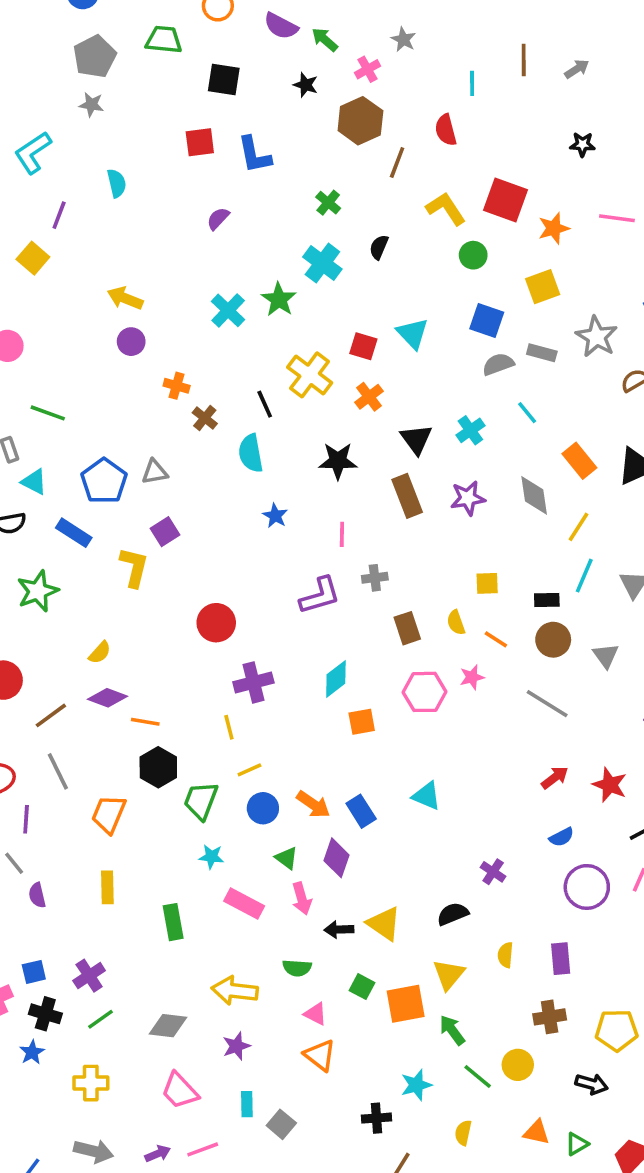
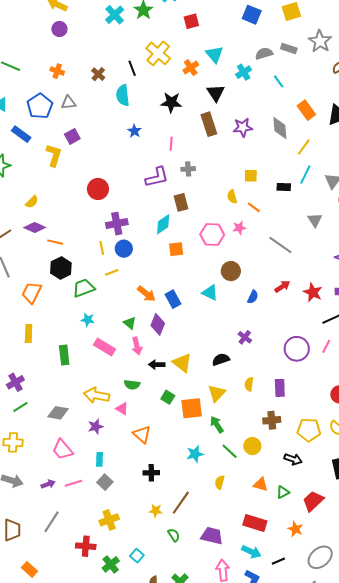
blue square: (487, 320) -> (252, 15), moved
cyan triangle: (413, 333) -> (215, 54), moved
red square: (363, 346) -> (191, 21), moved, turned -35
orange cross: (177, 386) -> (57, 71), moved
cyan cross: (470, 430) -> (244, 72), moved
brown rectangle: (407, 628) -> (181, 202), moved
brown circle: (553, 640) -> (231, 271), moved
green trapezoid: (201, 801) -> (84, 288), turned 45
blue circle: (263, 808) -> (124, 249), moved
blue semicircle: (562, 837) -> (253, 297), moved, turned -40
pink triangle: (315, 1014) -> (122, 409), moved
black cross: (377, 1118) -> (151, 473), moved
gray square: (281, 1124) -> (105, 482), moved

